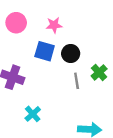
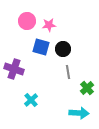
pink circle: (16, 23) -> (27, 21), moved
green cross: (99, 72) -> (87, 88), moved

